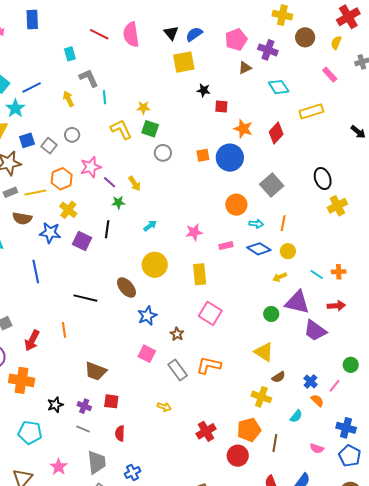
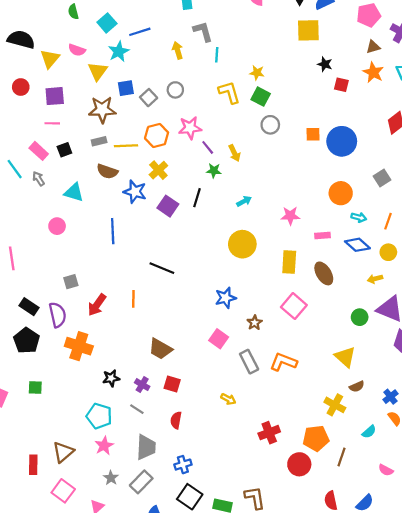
orange star: (243, 129) -> (373, 72), moved
gray square: (272, 185) -> (382, 178), size x0.7
brown ellipse: (126, 287) -> (324, 273), moved
cyan pentagon: (30, 432) -> (99, 416), moved

